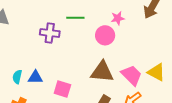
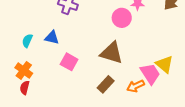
pink trapezoid: (131, 75) -> (150, 74), moved
blue triangle: (35, 77) -> (52, 38), moved

